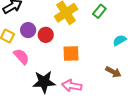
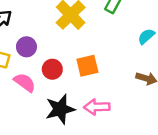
red circle: (46, 35) -> (52, 69), moved

